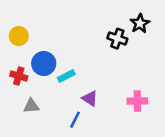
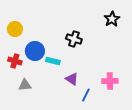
black cross: (117, 39) -> (74, 39), moved
cyan rectangle: (66, 76) -> (53, 61), turned 40
blue line: (75, 120) -> (86, 95), moved

